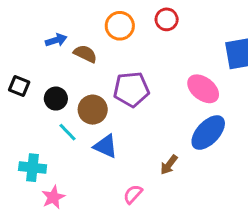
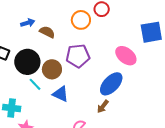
orange circle: (120, 26) -> (81, 20), moved
black circle: (56, 99) -> (27, 62), size x1.6
blue ellipse: (208, 133) -> (111, 84), moved

